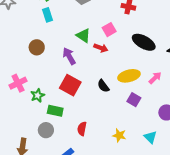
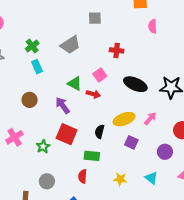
black semicircle: (103, 86) -> (100, 132), turned 56
green star: (38, 95) -> (43, 146), moved
green rectangle: (55, 111) -> (92, 156), moved

